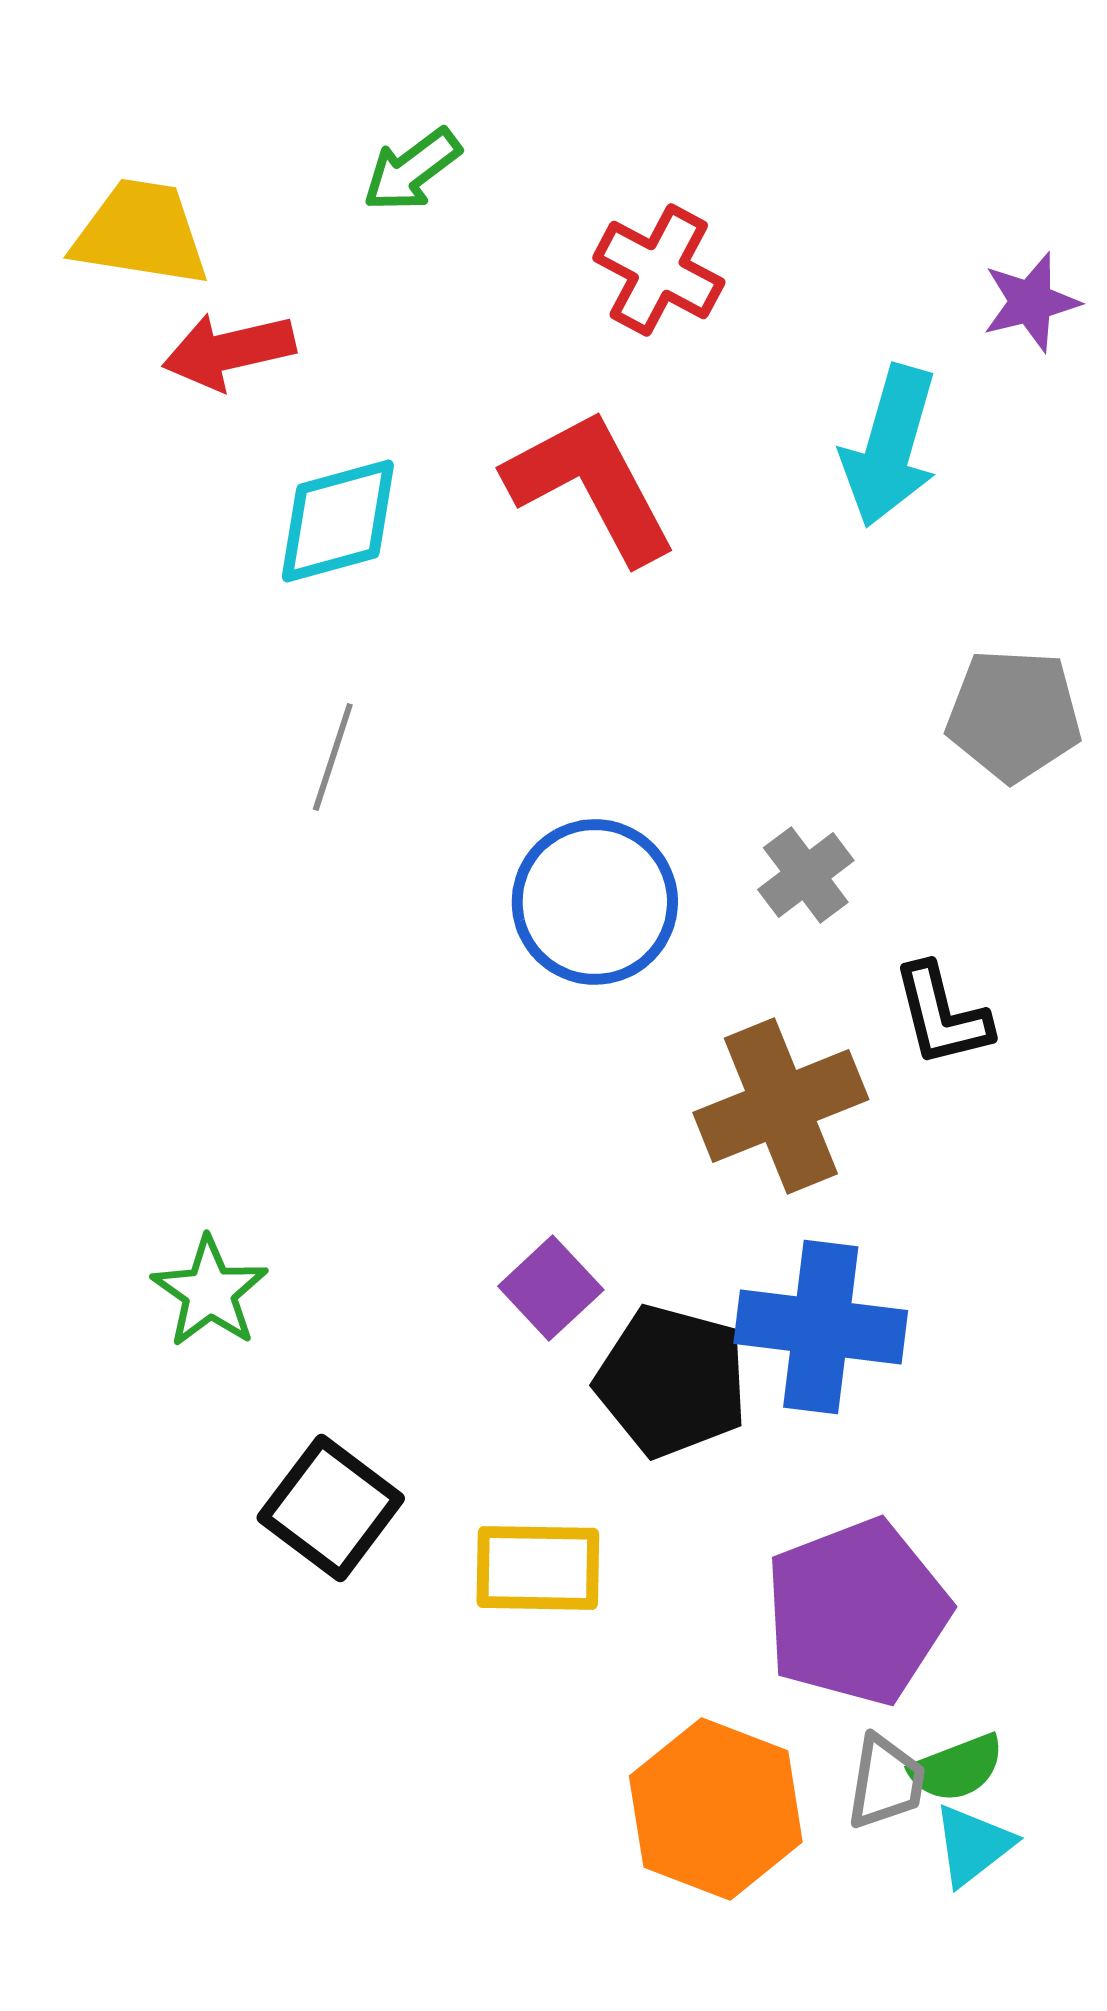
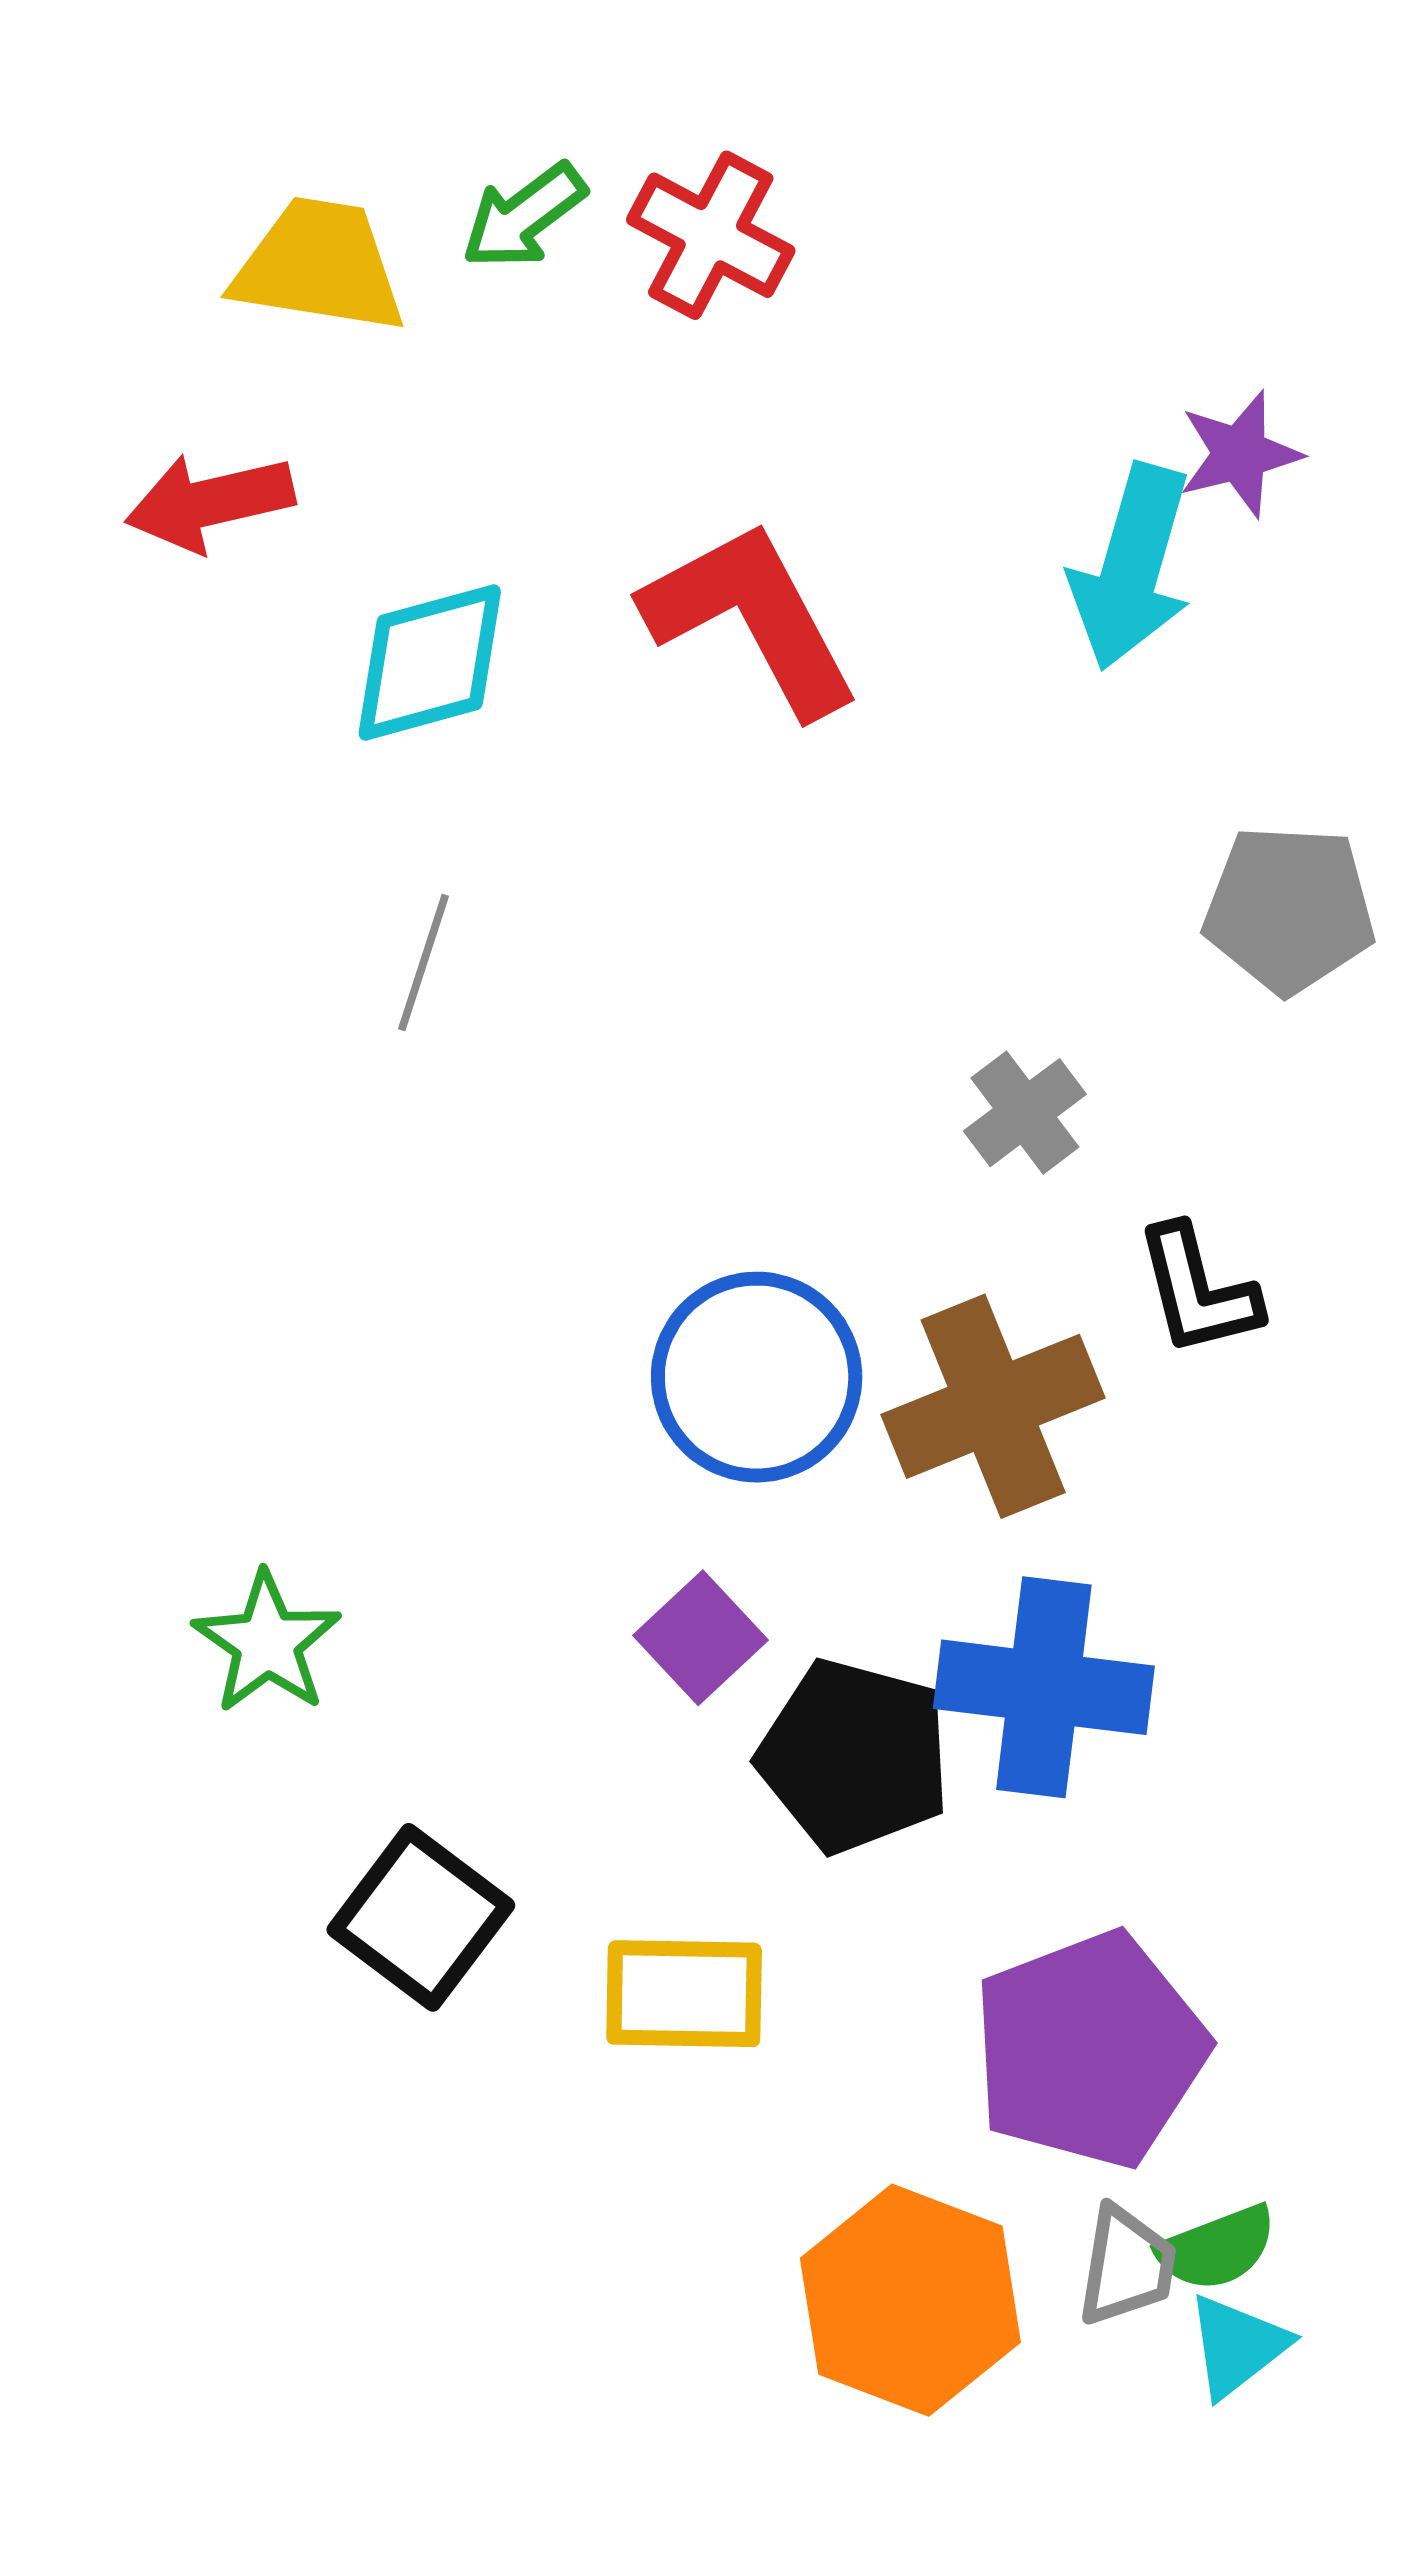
yellow trapezoid: (141, 233) -> (319, 266), moved
red cross: (659, 270) -> (711, 235), moved
purple star: (1031, 302) -> (1240, 454), moved
red arrow: (229, 351) -> (210, 502), moved
blue circle: (595, 902) -> (757, 1377), moved

